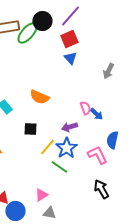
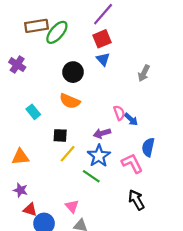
black circle: (42, 21) -> (73, 72), moved
yellow line: (47, 147) -> (68, 154), moved
pink triangle: (41, 195) -> (72, 206), turned -40

